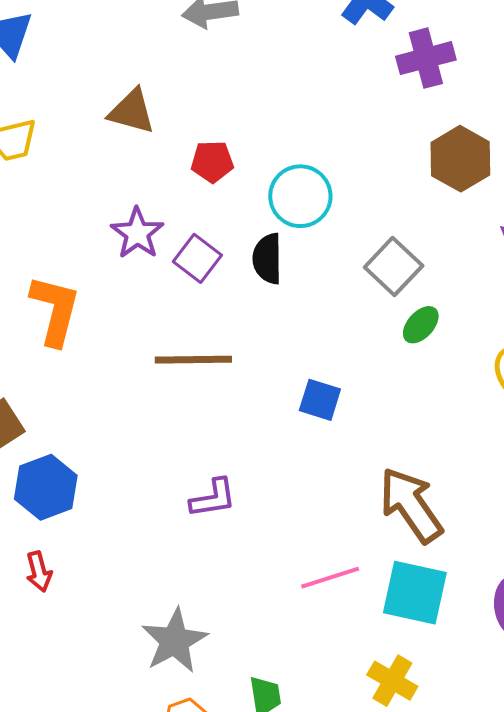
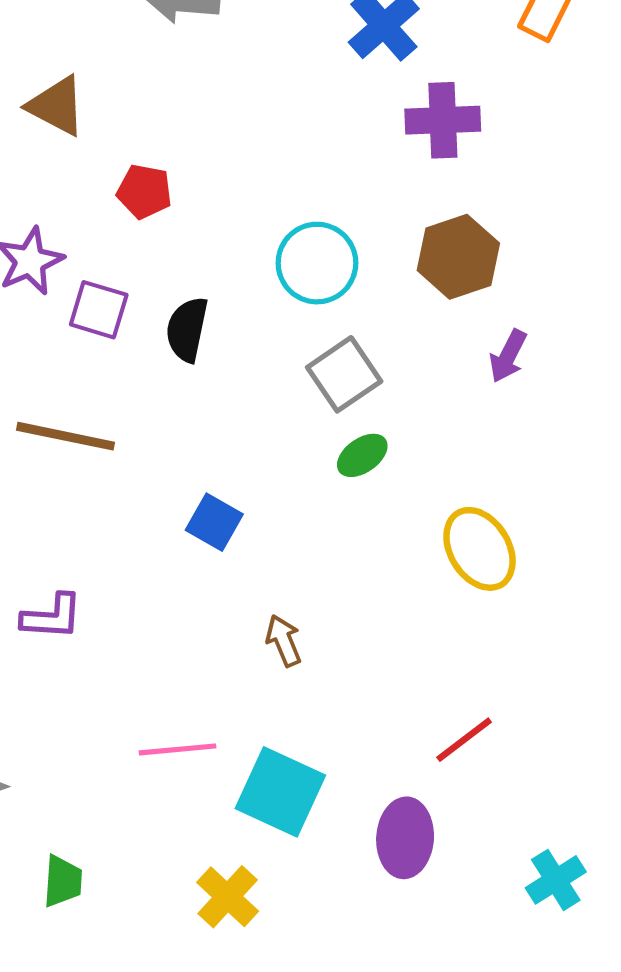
cyan circle: (300, 196) -> (317, 263), moved
purple square: (197, 258) -> (99, 310), turned -33
brown arrow: (411, 505) -> (284, 641), moved, size x0.5

